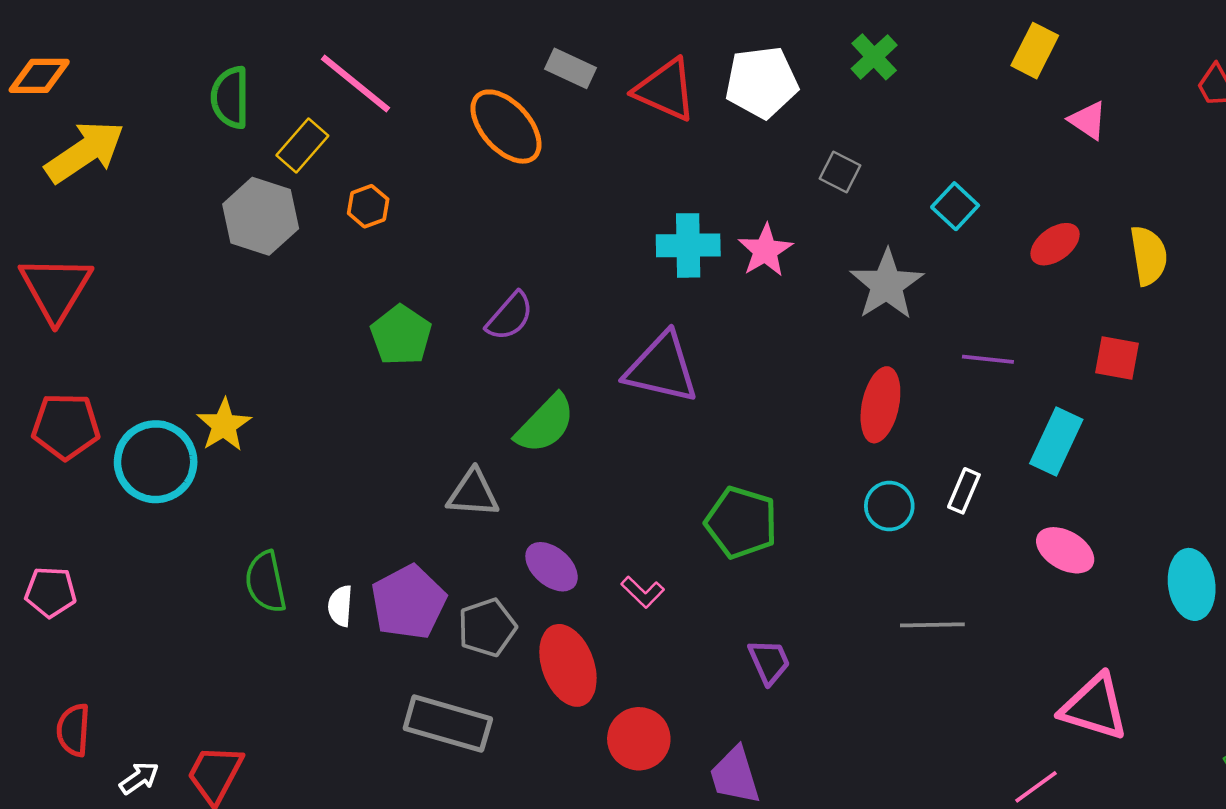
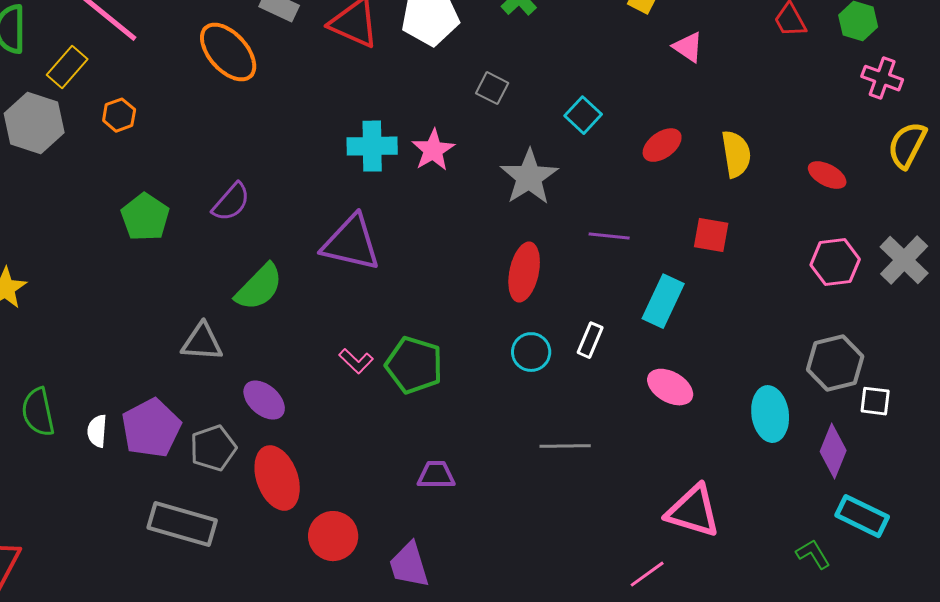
pink L-shape: (643, 592) -> (356, 361), moved
purple trapezoid: (769, 662) -> (436, 475), turned -66

